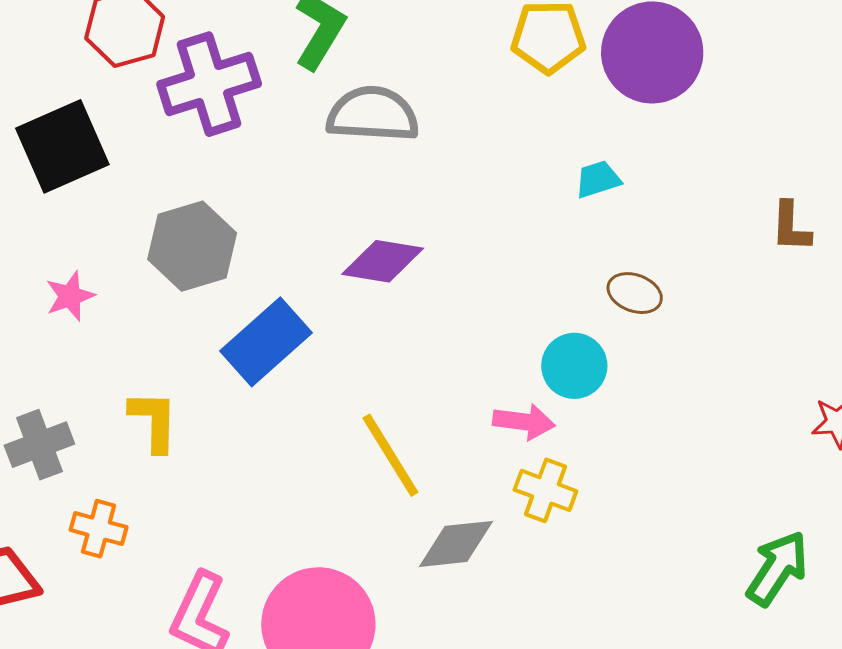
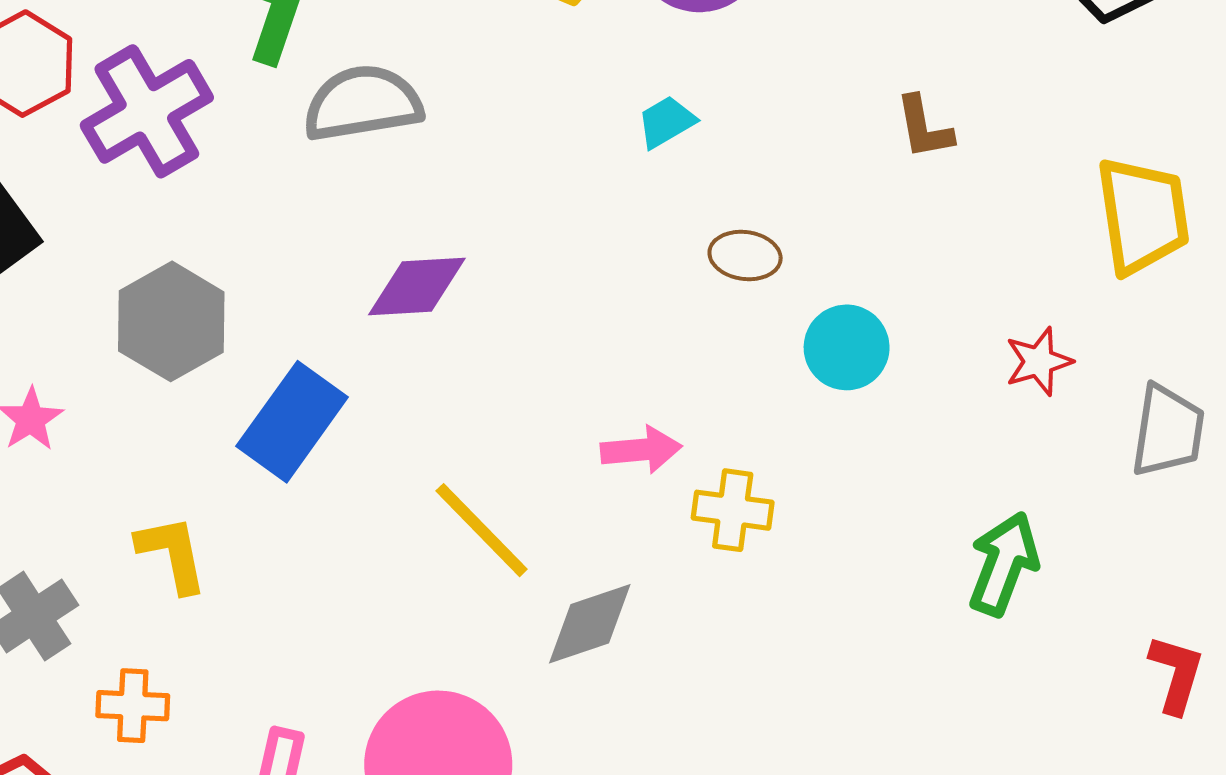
cyan circle: (574, 366) -> (847, 347), moved
yellow cross: (545, 490) -> (733, 510), moved

